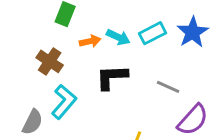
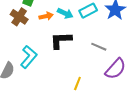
brown cross: (50, 61) -> (19, 17), moved

